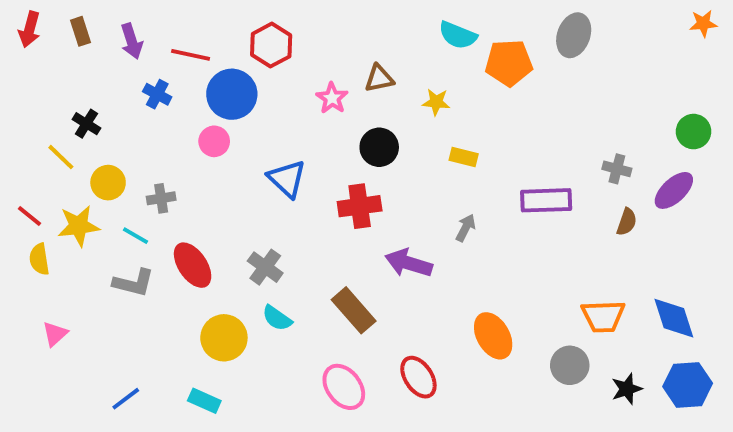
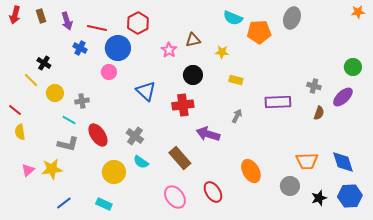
yellow star: (79, 226) -> (52, 169), moved

